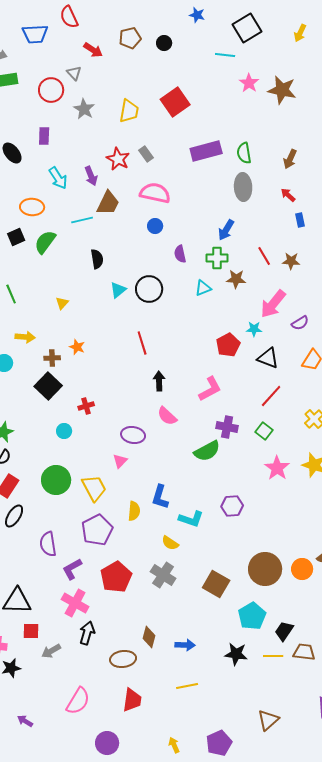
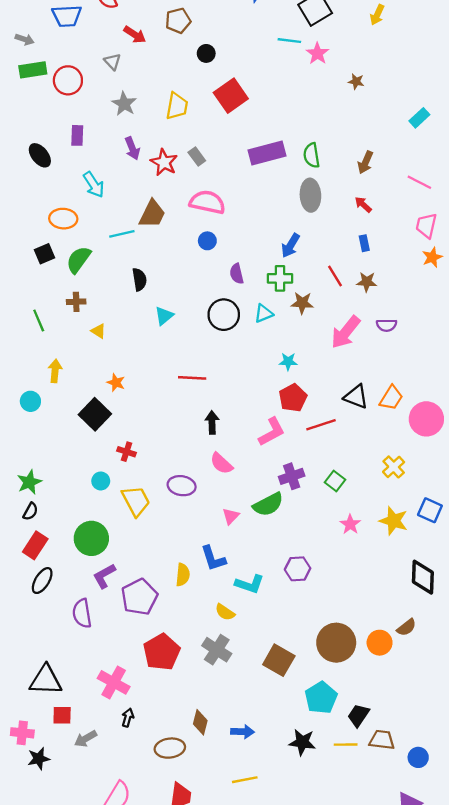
black circle: (164, 43) -> (206, 53), moved
pink star: (249, 83) -> (317, 53), moved
red circle: (51, 90) -> (68, 80), moved
brown star: (282, 90) -> (356, 82), size x0.5
purple arrow: (91, 176) -> (132, 148), moved
blue rectangle: (300, 220) -> (364, 243), moved
black circle: (149, 289) -> (224, 315), moved
yellow triangle: (62, 303) -> (98, 331), turned -40
purple semicircle: (300, 323) -> (387, 325), moved, turned 30
cyan star: (254, 329) -> (288, 362), moved
yellow arrow: (25, 337) -> (55, 371), turned -90
red line: (142, 343) -> (192, 378), turned -70
red pentagon: (228, 345) -> (293, 398), moved
brown cross: (52, 358) -> (76, 302), moved
black triangle: (268, 358) -> (356, 397), moved
black square: (48, 386) -> (95, 414), moved
red line: (271, 396) -> (321, 425), moved, turned 30
red cross: (86, 406) -> (127, 452), turned 35
purple cross: (227, 427) -> (292, 476), turned -30
pink triangle: (120, 461) -> (231, 516), moved
pink star: (277, 468) -> (350, 524), size x0.7
yellow trapezoid: (94, 488) -> (136, 501), moved
blue L-shape: (160, 497) -> (213, 558), turned -35
purple L-shape: (72, 569) -> (104, 576), moved
black arrow: (87, 633) -> (128, 718), size x0.7

